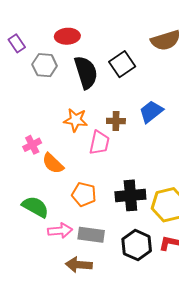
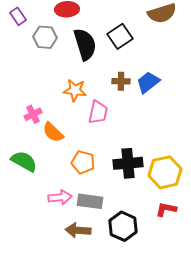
brown cross: (116, 121) -> (121, 81), moved
green semicircle: (35, 207) -> (24, 161), moved
black hexagon: (137, 245) -> (123, 226), moved

